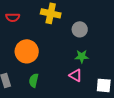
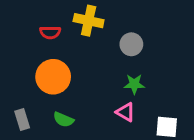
red semicircle: (13, 17) -> (50, 32), moved
green semicircle: (34, 80) -> (63, 120), turned -80

